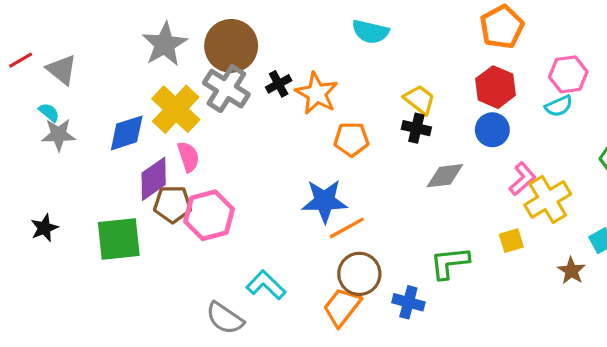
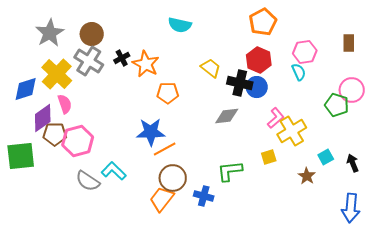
brown circle: (231, 46) -> (92, 34), size x0.7
cyan semicircle: (559, 106) -> (299, 72), turned -90
black cross: (416, 128) -> (240, 83), moved, size x1.4
cyan L-shape: (266, 285) -> (114, 171), moved
gray semicircle: (225, 318) -> (88, 181), moved

